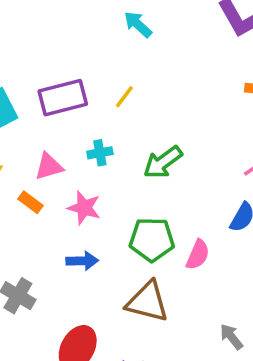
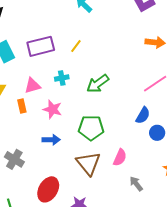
orange rectangle: (31, 202) -> (22, 106), turned 40
pink semicircle: (198, 255) -> (120, 157), moved
brown triangle: (147, 302) -> (88, 163), turned 36

